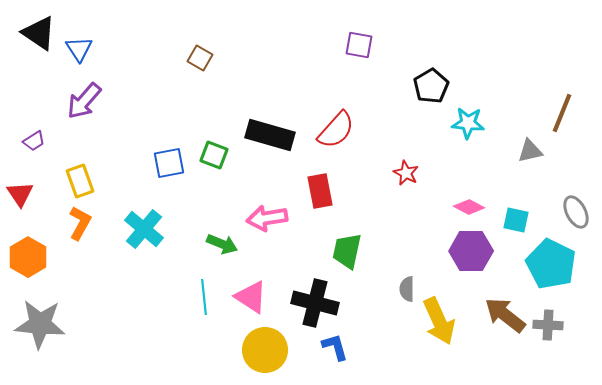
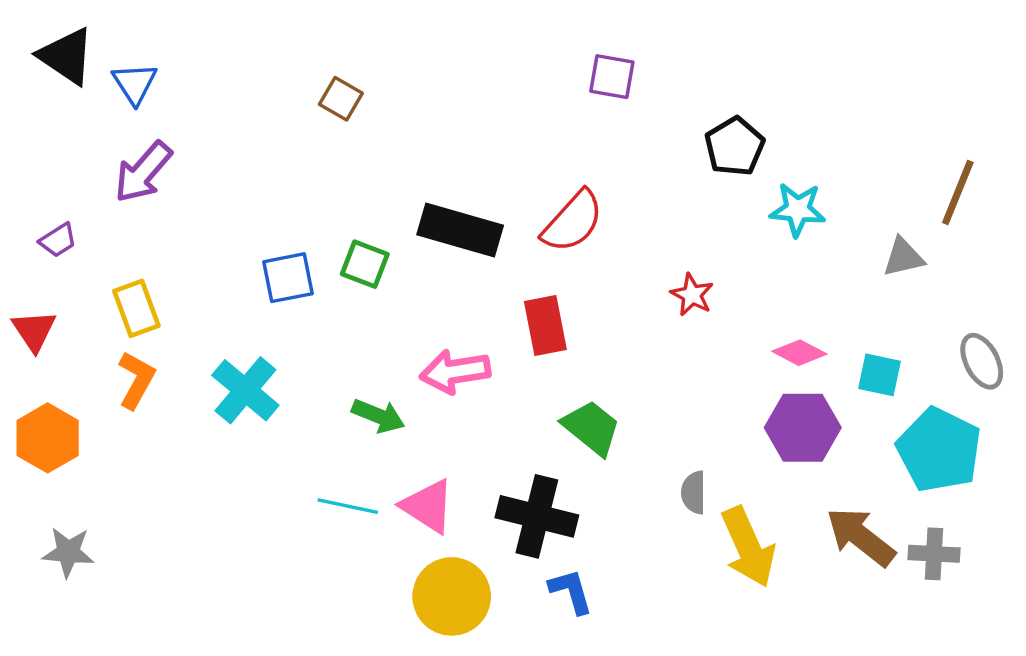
green trapezoid: (347, 251) -> (591, 428), turned 117
cyan line: (204, 297) -> (348, 506), turned -72
gray star: (40, 324) -> (68, 552), size x0.6

